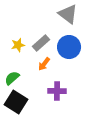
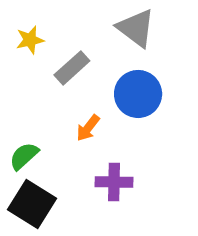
gray rectangle: (41, 43) -> (72, 68), moved
yellow star: (18, 45) -> (30, 40), moved

